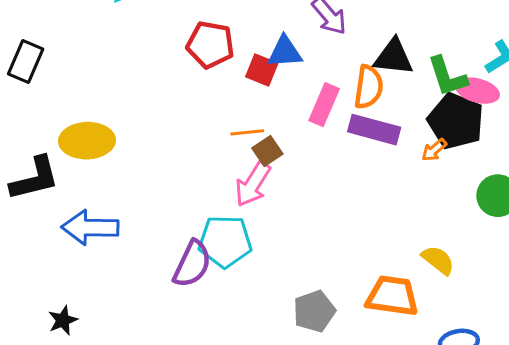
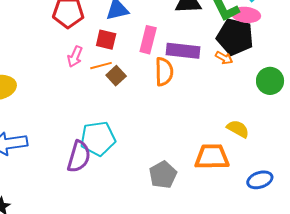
red square: (262, 70) -> (106, 40), moved
orange semicircle: (369, 87) -> (164, 72), moved
orange arrow: (434, 150) -> (224, 58), turned -102
pink arrow: (253, 184) -> (75, 57), moved, size x0.7

